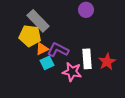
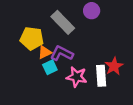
gray rectangle: (38, 21) -> (63, 22), moved
white rectangle: (87, 59) -> (101, 76), moved

